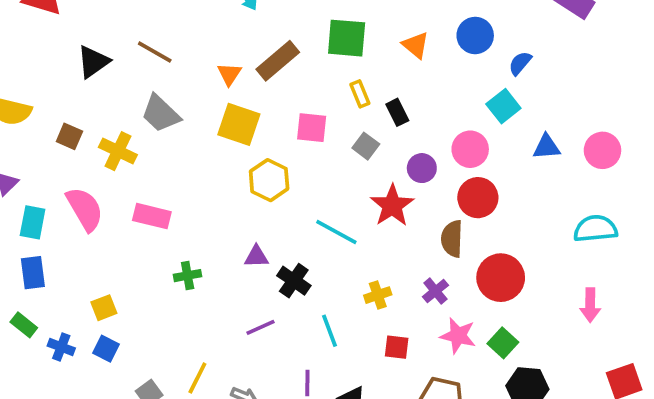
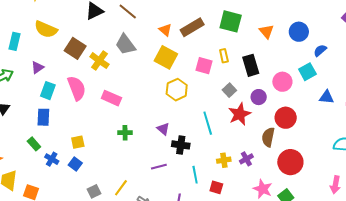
orange triangle: (229, 74) -> (165, 30), turned -32
yellow rectangle: (360, 94) -> (224, 56), moved
black rectangle: (397, 112) -> (251, 65), size x1.5
brown square: (69, 136) -> (75, 48), size x1.5
gray square: (366, 146) -> (229, 90), moved
pink circle: (470, 149) -> (282, 82), moved
cyan line: (336, 232) -> (208, 123), turned 35
purple triangle: (256, 257) -> (163, 129), turned 32
black cross: (294, 281) -> (181, 145), turned -36
purple cross: (435, 291) -> (246, 159), moved
red square: (397, 347) -> (216, 187), moved

